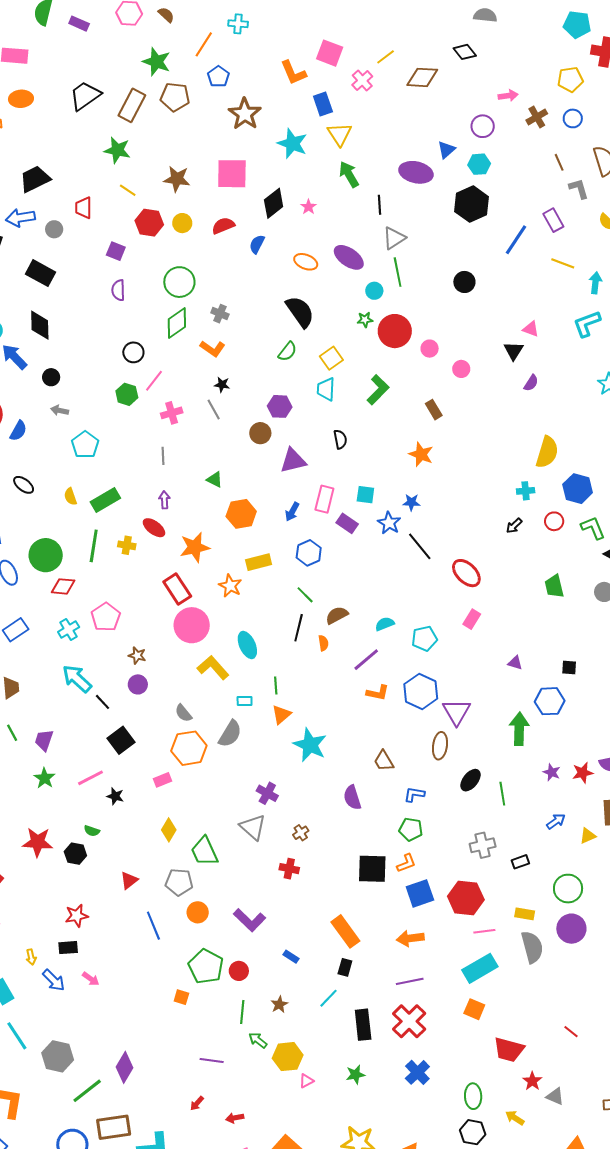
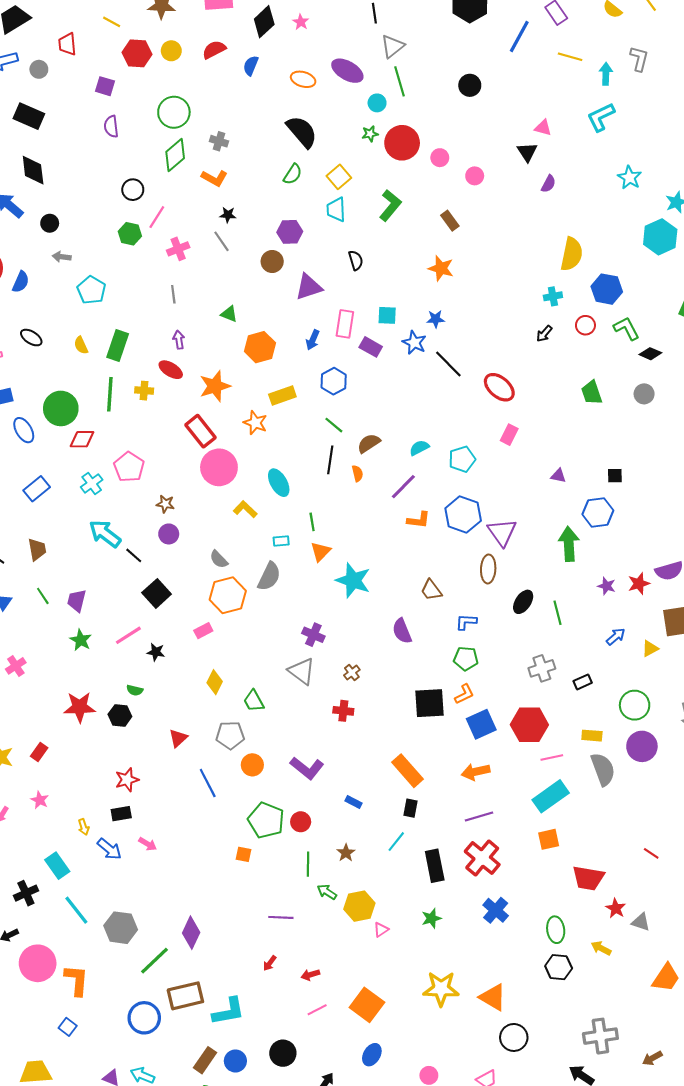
green rectangle: (105, 500) -> (118, 346), turned -36
yellow L-shape: (213, 668) -> (245, 509), size x0.7
green trapezoid: (204, 851) -> (254, 701), size x0.7
orange square: (474, 1009) -> (549, 839), turned -30

